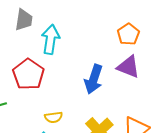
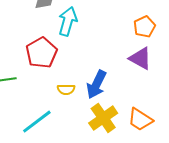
blue arrow: (94, 79) -> (96, 84), moved
yellow semicircle: (54, 117) -> (66, 89), moved

